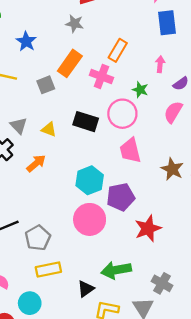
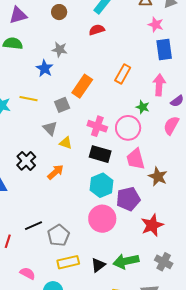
gray star: (75, 24) -> (60, 50), moved
pink arrow: (160, 64) -> (159, 85), size x1.5
pink cross: (101, 76) -> (97, 126), moved
black rectangle: (86, 122) -> (100, 154), moved
gray triangle: (19, 126) -> (50, 128), moved
brown star: (172, 169) -> (158, 176), moved
gray cross: (162, 283) -> (164, 262), moved
black triangle: (86, 289) -> (98, 265), moved

